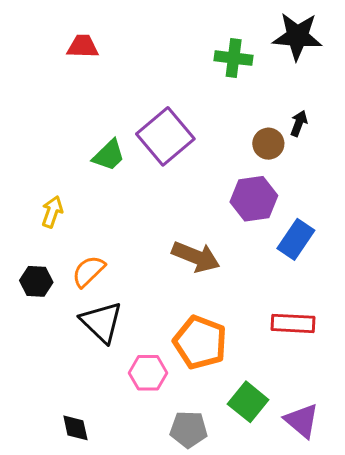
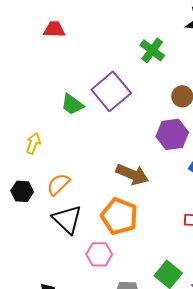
green cross: (234, 58) -> (152, 50), moved, turned 30
green trapezoid: (109, 155) -> (72, 104), turned 80
orange pentagon: (200, 342) -> (119, 216), moved

